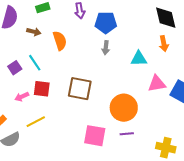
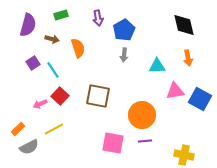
blue pentagon: (106, 23) -> (124, 30), turned -30
orange arrow: (164, 44) -> (188, 58), moved
purple square: (15, 68) -> (33, 63), moved
red square: (42, 89) -> (60, 96), turned 36

